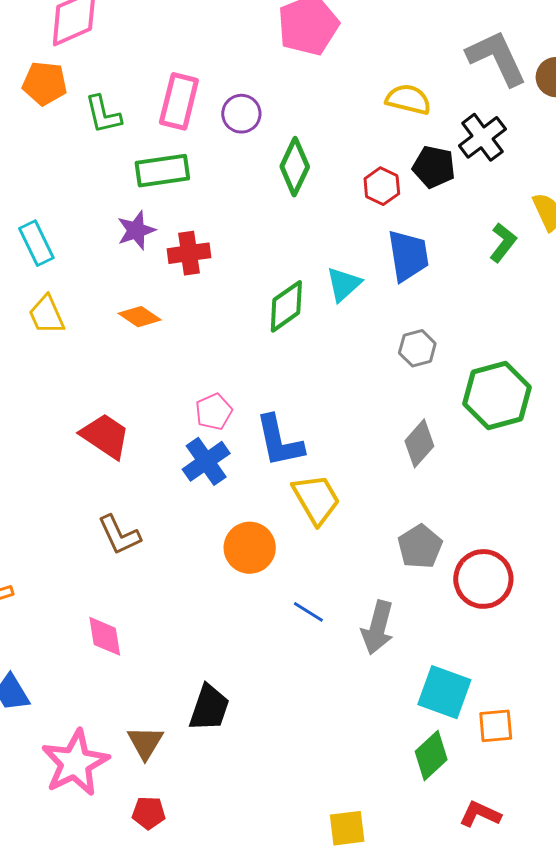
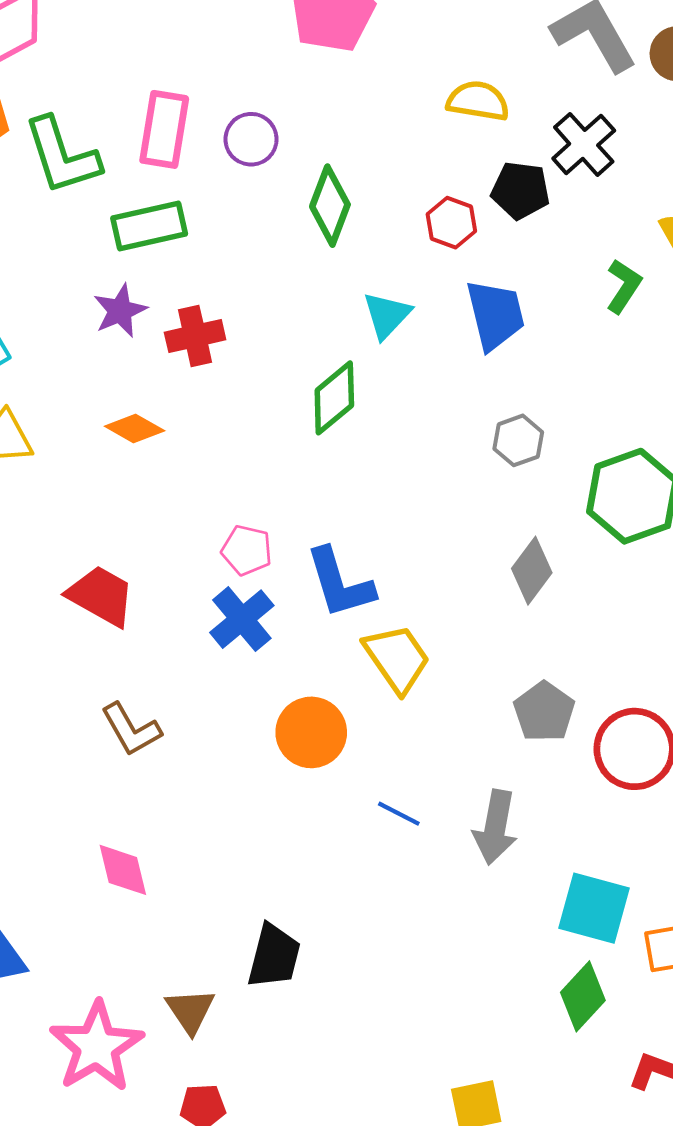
green L-shape: (103, 114) -> (62, 156), size x1.5
cyan triangle: (344, 284) -> (387, 315), moved
pink pentagon: (214, 412) -> (247, 550), turned -30

